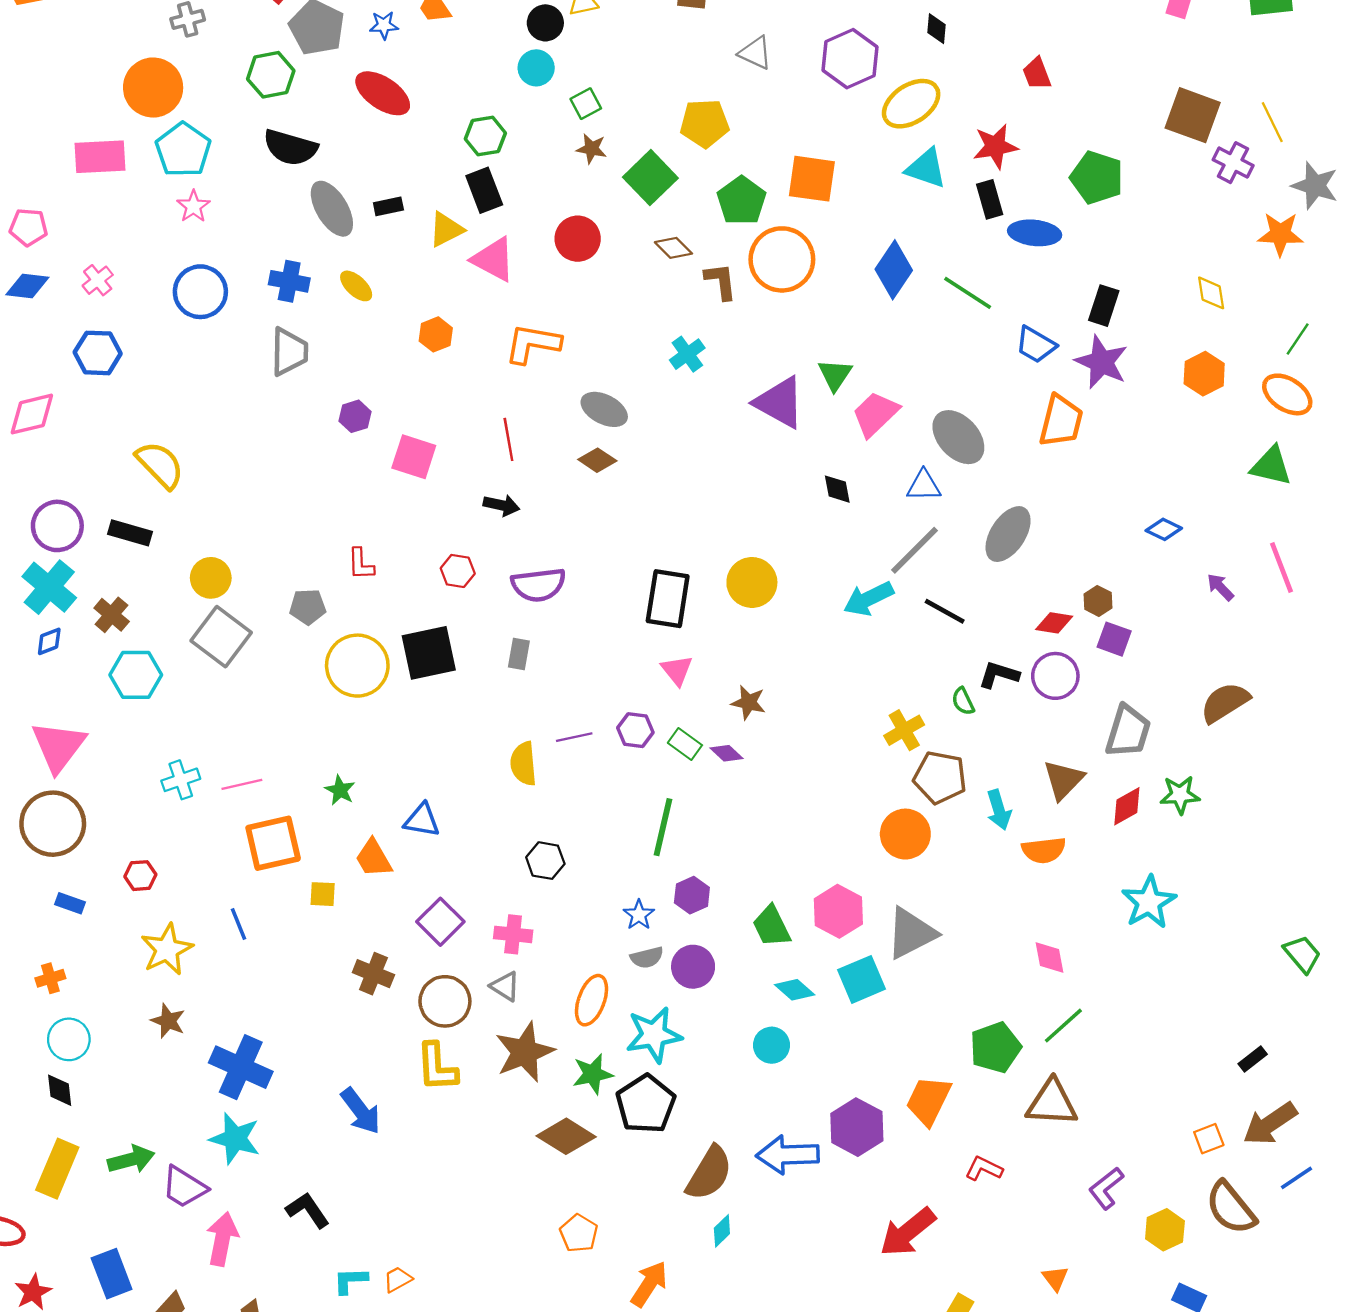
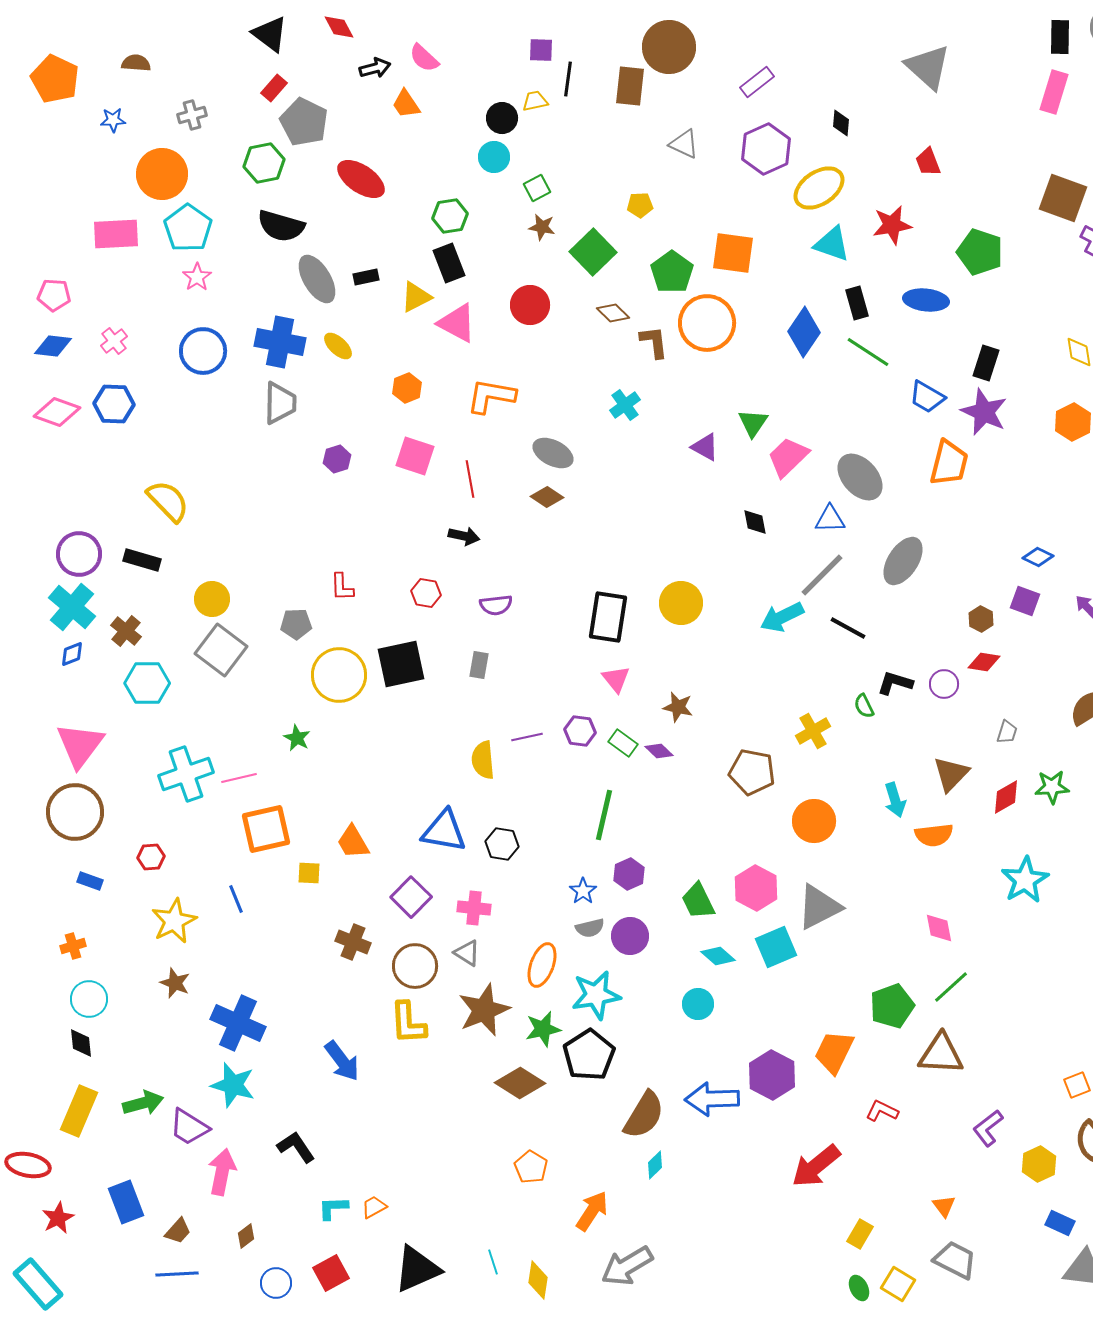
blue star: (384, 25) -> (113, 120), moved
yellow pentagon: (705, 123) -> (640, 205), size x0.6
black rectangle: (990, 199) -> (857, 303), moved
blue cross: (289, 281) -> (280, 342), size x1.4
purple triangle: (780, 402) -> (705, 447), size x0.6
pink diamond: (32, 414) -> (57, 412), moved, turned 33
pink square: (414, 457) -> (415, 456), moved
purple semicircle: (538, 585) -> (496, 605), size x0.7
red diamond: (1054, 623) -> (984, 662), moved
purple square: (1114, 639) -> (1025, 601), moved
purple circle: (1055, 676) -> (944, 684), size x0.7
gray trapezoid: (1128, 731) -> (1007, 732), size x0.5
brown pentagon: (940, 777) -> (752, 772), moved
cyan cross: (181, 780) -> (186, 774), size x1.6
green star: (340, 790) -> (297, 738), moved
blue triangle: (422, 820) -> (444, 831), moved, size x1.4

